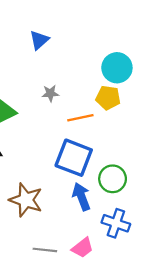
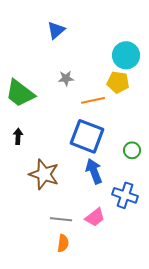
green circle: (113, 179) -> (132, 150), moved, size x0.7

